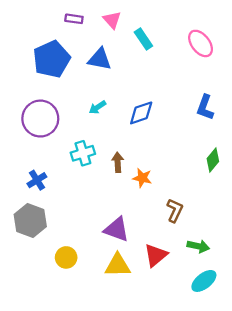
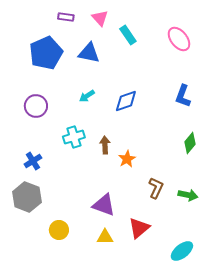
purple circle: (40, 119) -> (36, 106), size x0.7
orange star: (142, 178) -> (127, 159), turned 30
green arrow: (198, 246) -> (188, 195), moved
yellow triangle: (118, 265) -> (105, 237), size x0.7

